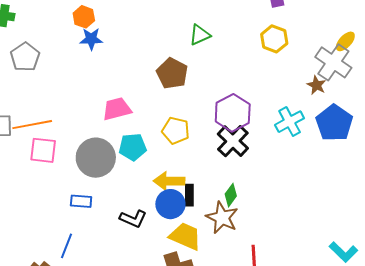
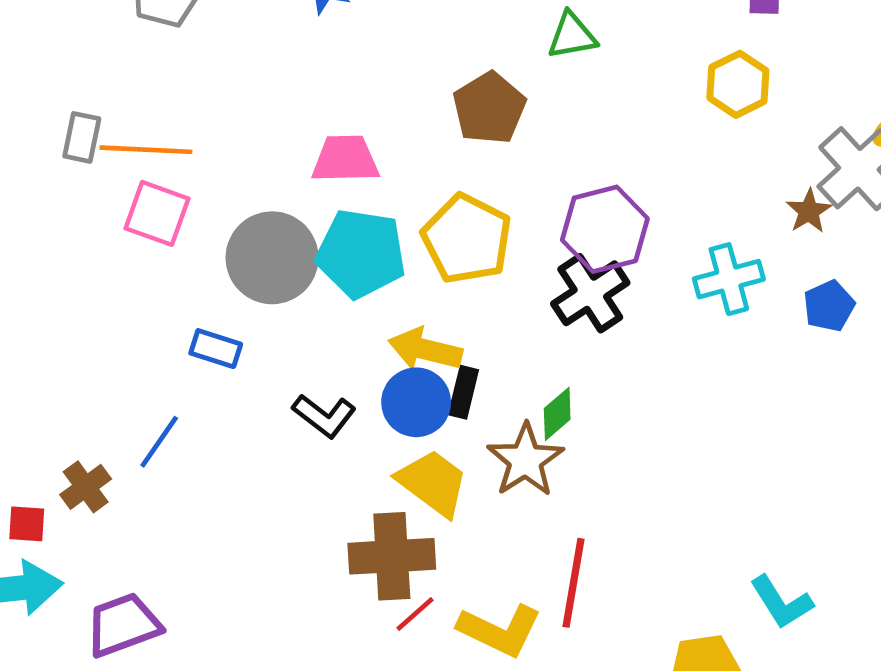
blue pentagon: (334, 123) -> (829, 306), size x0.6
yellow pentagon: (176, 130) -> (467, 239), size x1.4
cyan pentagon: (133, 147) -> (361, 253), size x1.4

